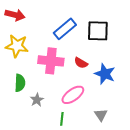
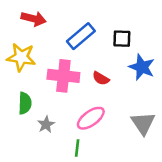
red arrow: (15, 15) -> (34, 19), moved
black square: (98, 31) -> (122, 39), size x0.7
blue star: (105, 74) -> (142, 67), moved
gray triangle: (101, 115) -> (143, 123), moved, size x1.5

